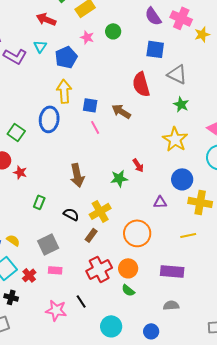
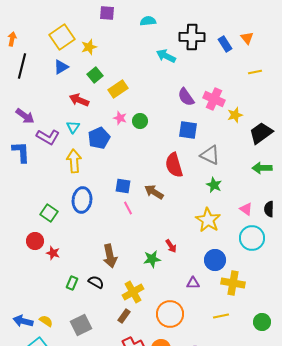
green circle: (113, 31) -> (140, 121), moved
yellow arrow: (64, 91) -> (74, 161), moved
black semicircle: (71, 214) -> (96, 282), moved

